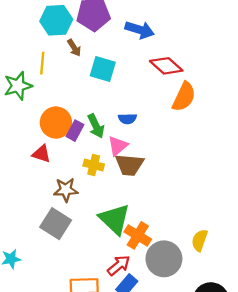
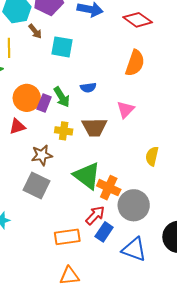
red diamond: (166, 66) -> (138, 20), moved
pink triangle: (118, 146) -> (125, 110), moved
red triangle: (41, 154) -> (17, 126), turned -30
yellow semicircle: (200, 240) -> (152, 156), moved

